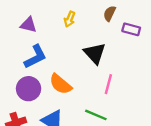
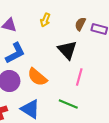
brown semicircle: (110, 13) -> (80, 24), moved

